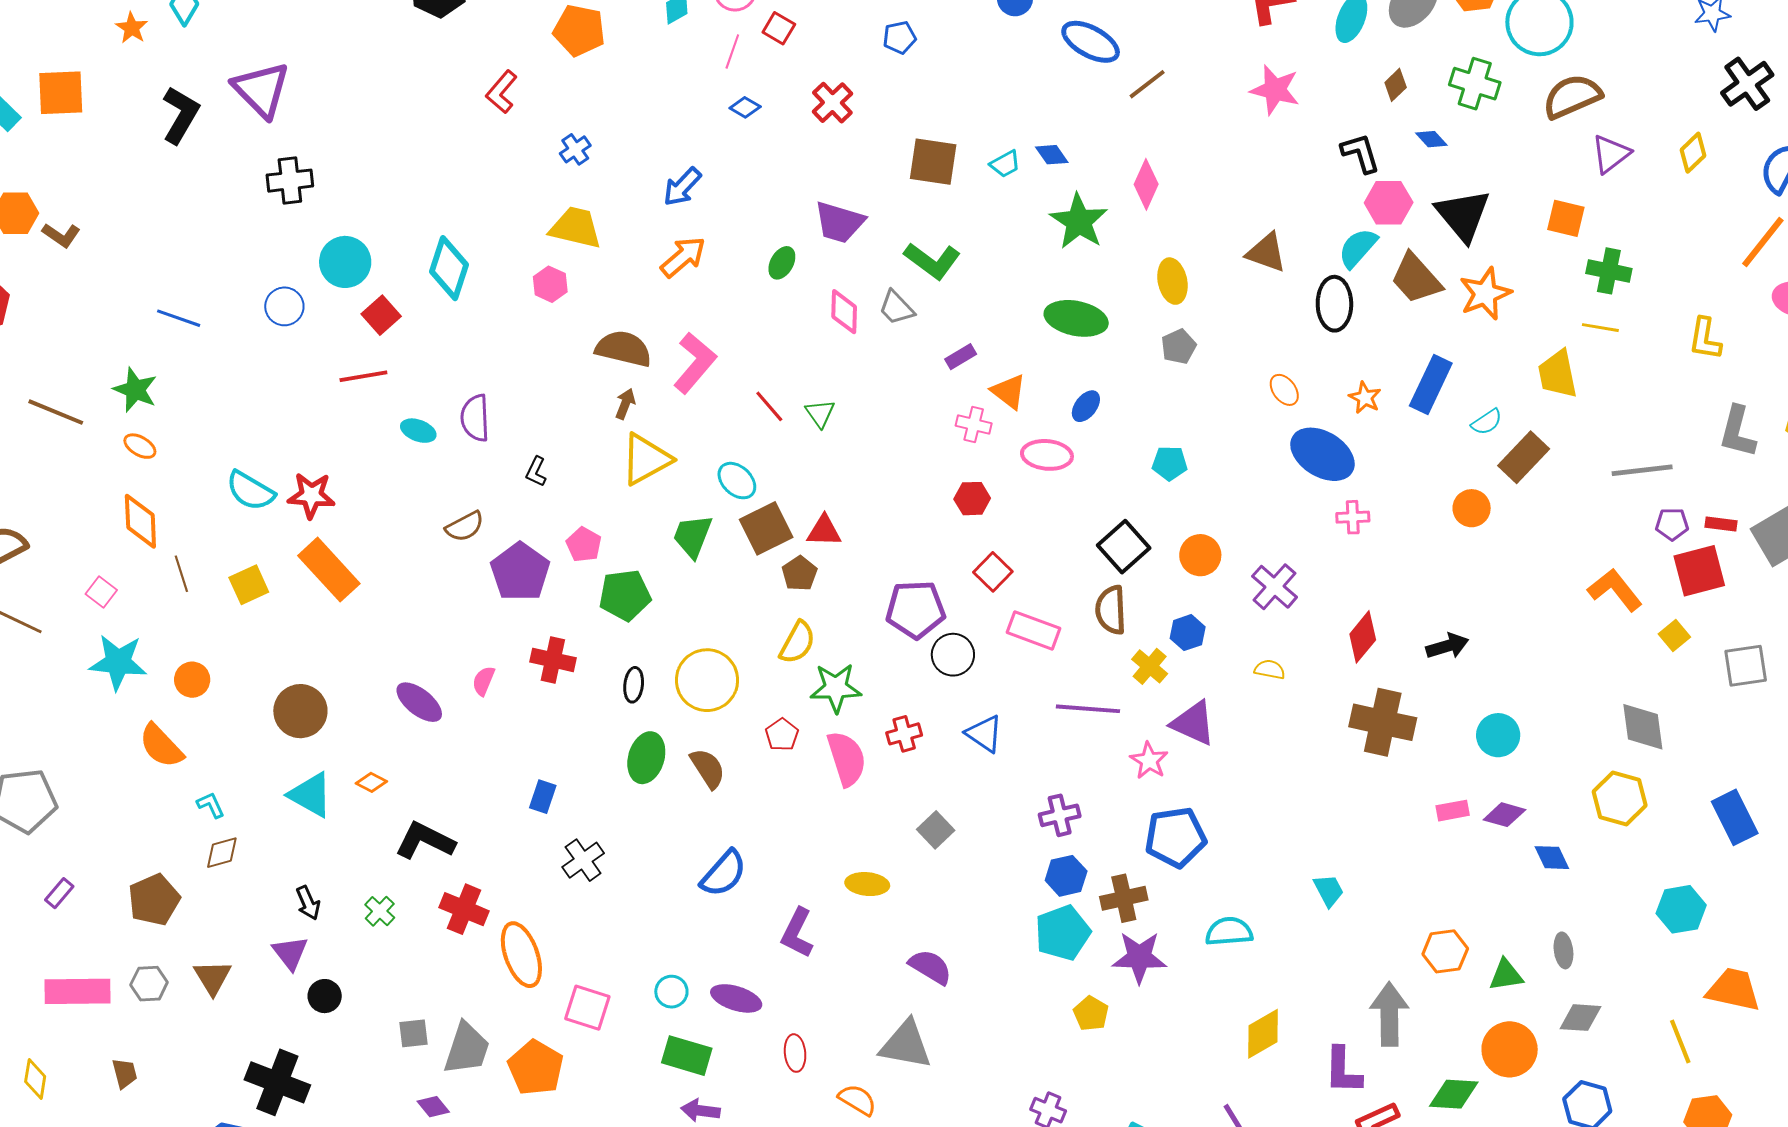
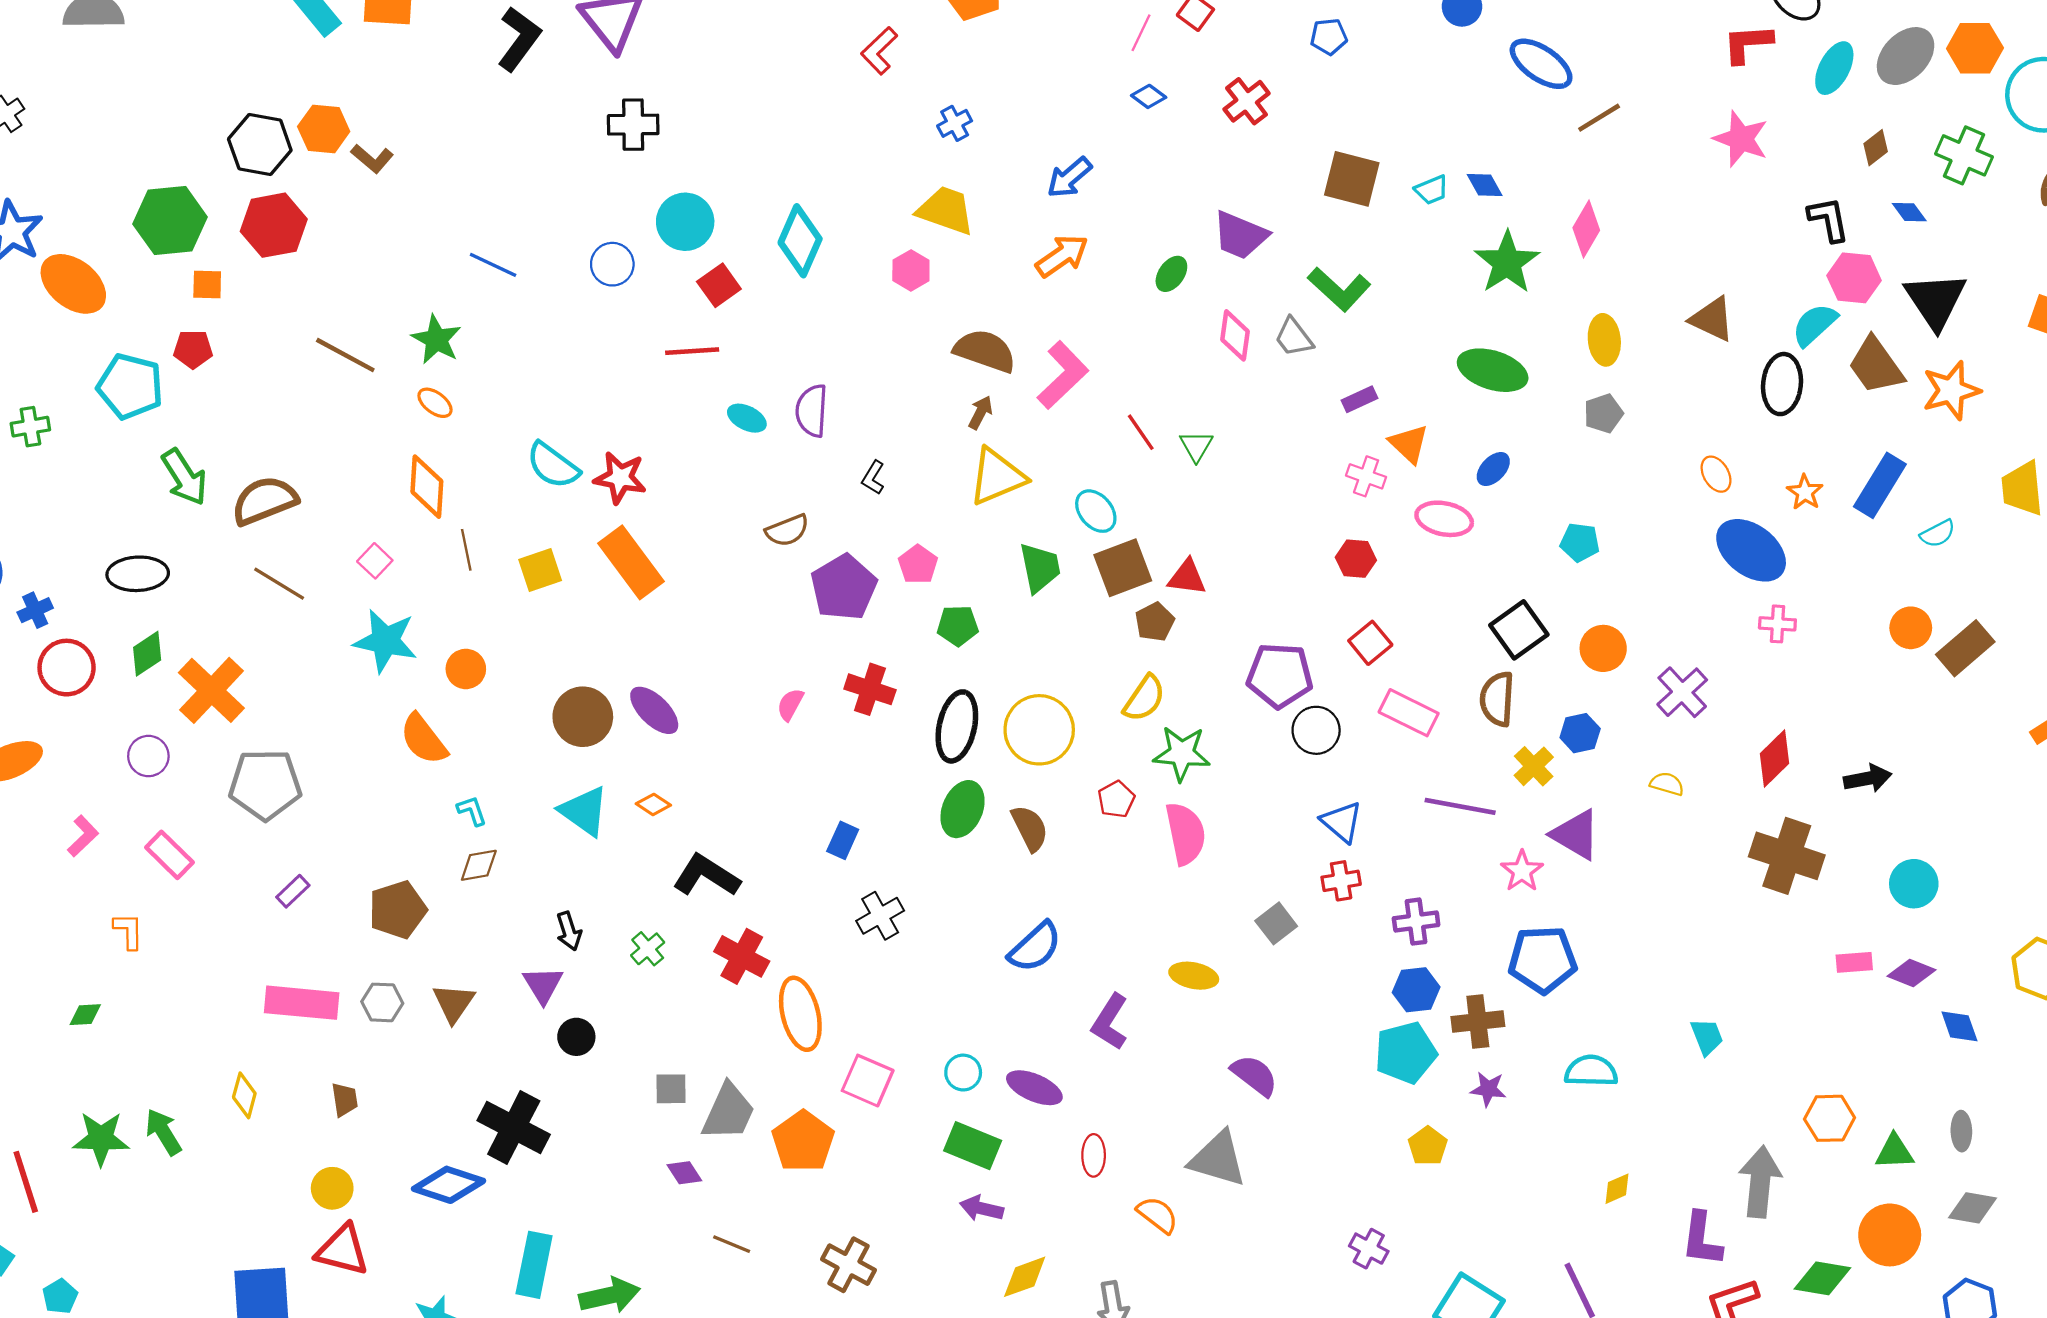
brown rectangle: (1524, 457) -> (1965, 648), moved
green trapezoid: (693, 536) -> (1040, 568), turned 141
green pentagon: (625, 595) -> (958, 626), size x0.7
black ellipse: (634, 685) -> (957, 726), size x1.8
purple ellipse: (419, 702) -> (654, 710), moved
red cross: (904, 734) -> (1341, 881), moved
purple star: (1139, 957) -> (1488, 1089), size x0.6
yellow diamond: (1263, 1034) -> (1617, 1189), size x0.6

